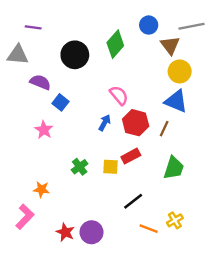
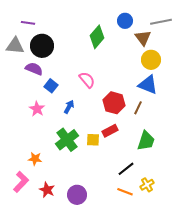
black circle: (75, 55) -> (42, 46), moved
pink semicircle: (119, 95) -> (87, 80), moved
blue arrow: (105, 123) -> (69, 107), moved
green cross: (80, 167) -> (67, 140), size x1.6
black line: (133, 201) -> (126, 169), moved
red star: (65, 232) -> (47, 190), moved

